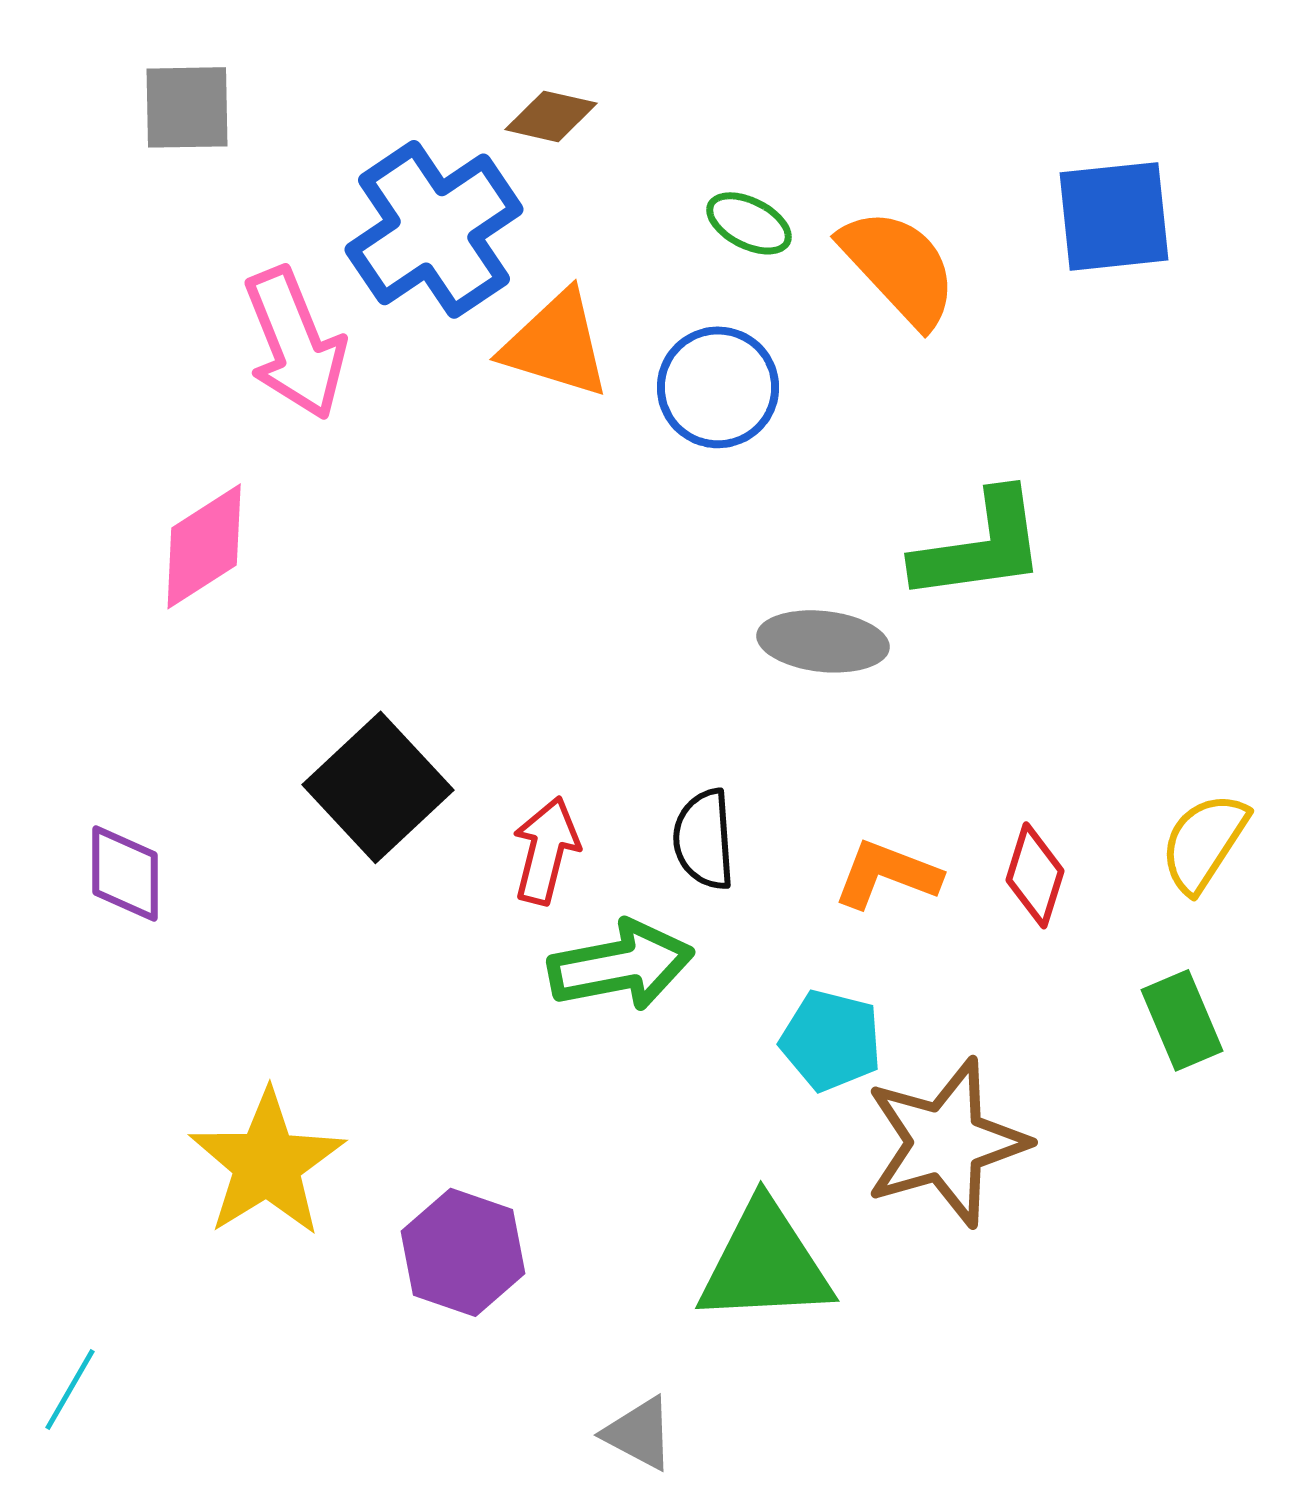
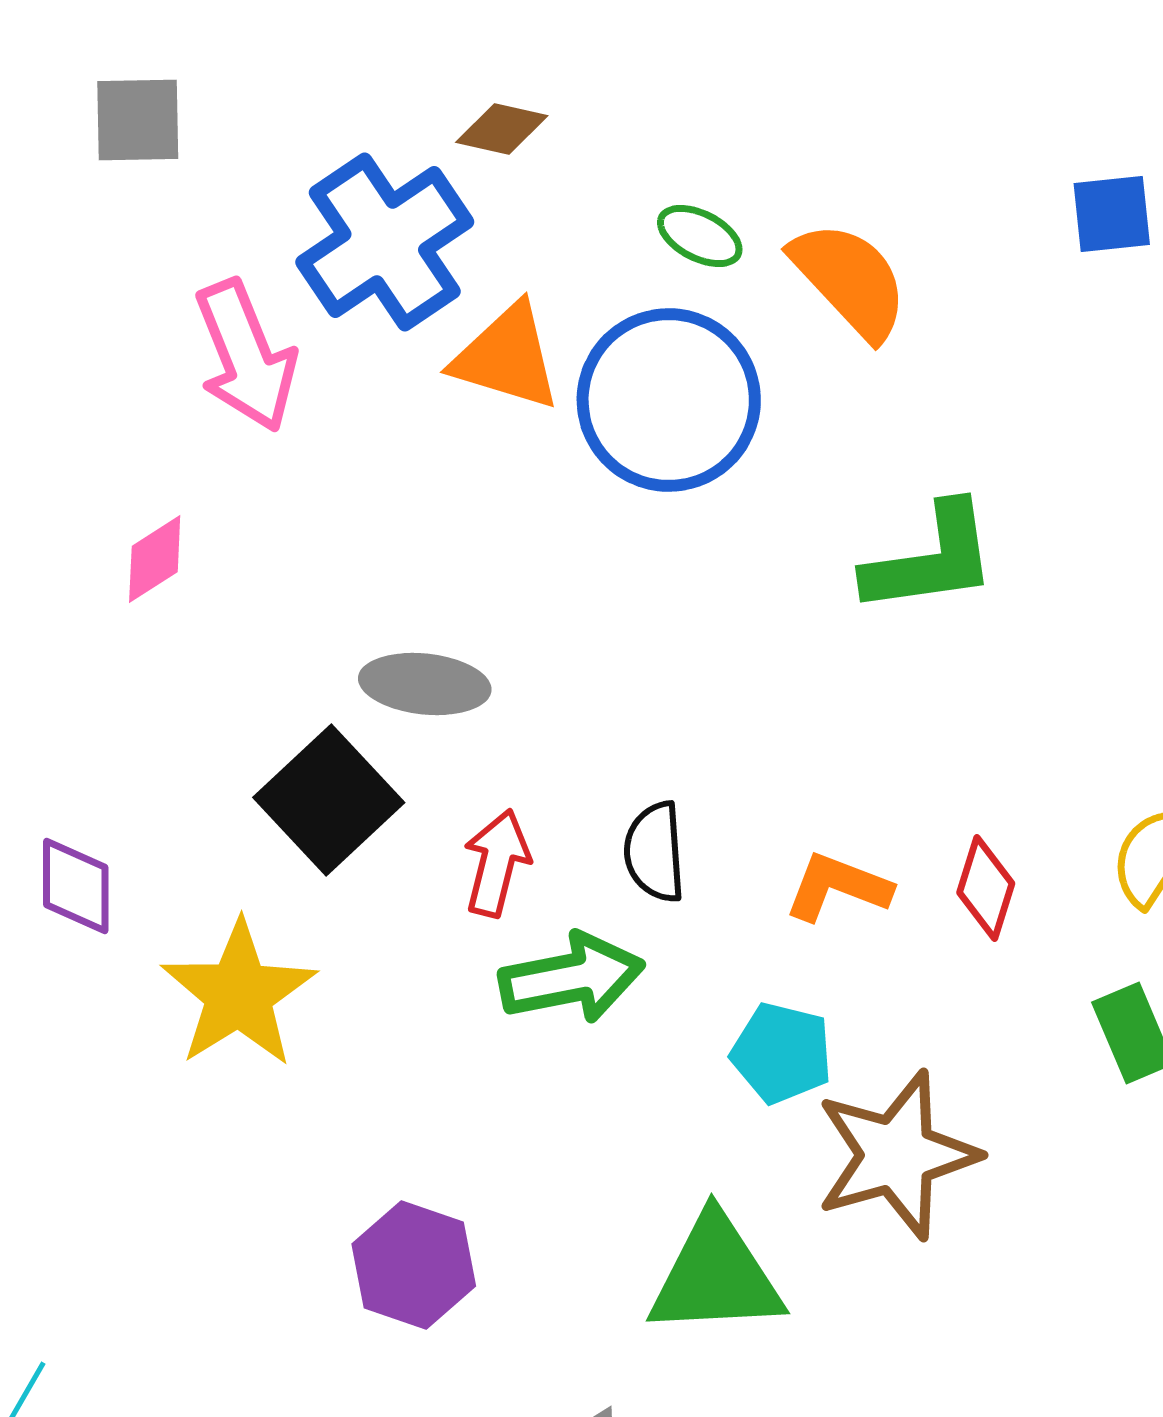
blue square: (1114, 216) -> (1112, 214), moved, size x0.7
blue circle: (718, 387) -> (669, 400), size x1.5
pink diamond: (204, 546) -> (155, 559), size x0.7
gray ellipse: (823, 641) -> (425, 684), moved
yellow star: (267, 1163) -> (239, 994), moved

